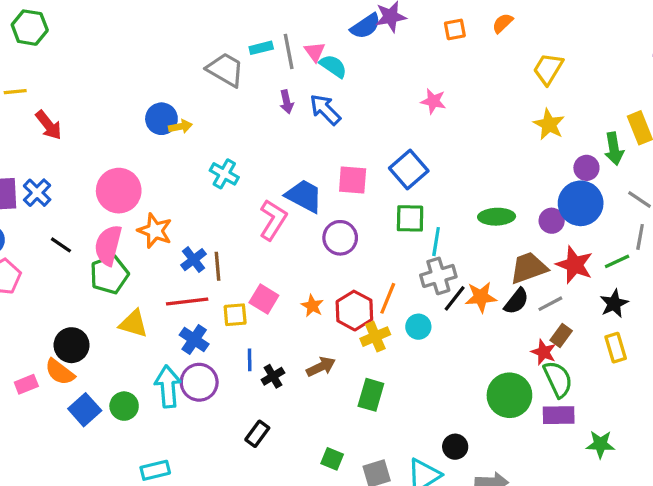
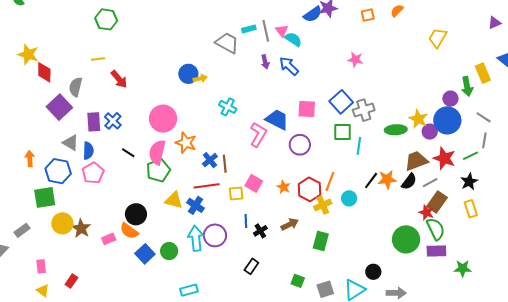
yellow trapezoid: (548, 69) -> (438, 38), moved
yellow star: (549, 124) -> (418, 119), moved
gray cross: (438, 276) -> (364, 110), moved
brown rectangle: (561, 335) -> (437, 202), size x1.5
blue cross: (194, 340) -> (196, 205), moved

